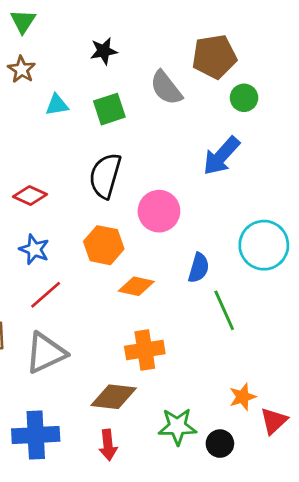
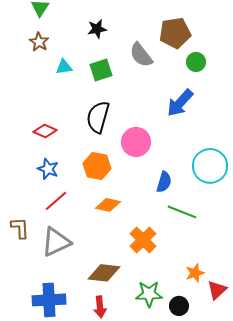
orange diamond: (136, 286) -> (108, 205), moved
green line: (224, 310) -> (182, 212), turned -44
orange cross: (145, 350) -> (143, 240), moved, turned -36

